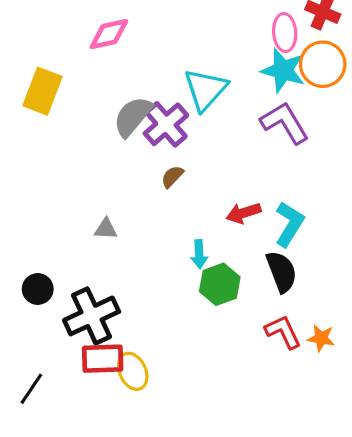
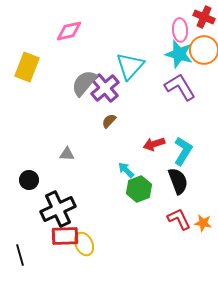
cyan arrow: (199, 254) -> (126, 170), turned 138
black circle: (38, 289) -> (29, 180), moved
black line: (31, 389) -> (20, 255), turned -50

